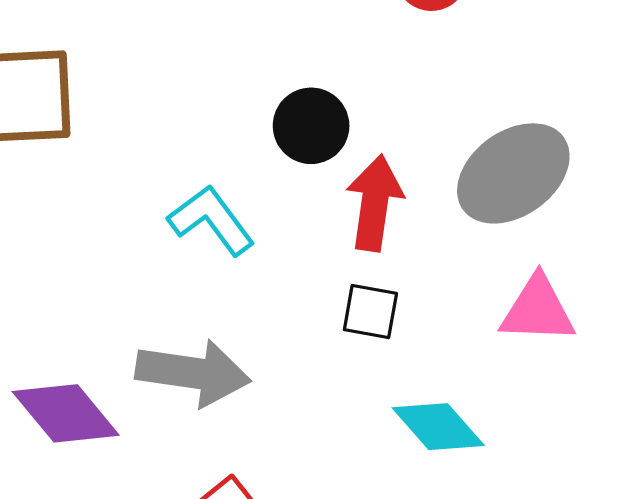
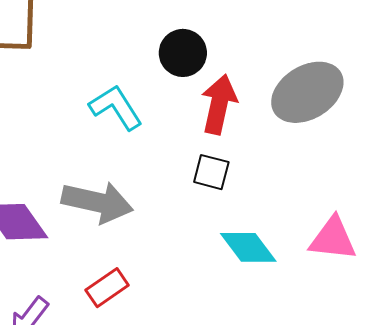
pink triangle: (538, 310) -> (333, 239), moved

